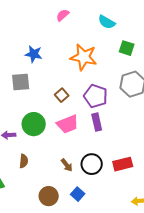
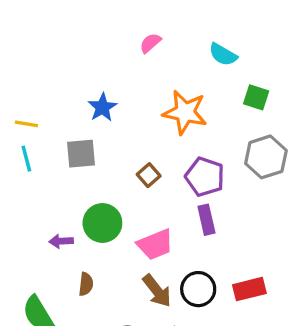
blue star: (34, 54) -> (102, 107), turned 30
pink trapezoid: (68, 124) -> (155, 244), moved
brown arrow: (67, 165) -> (157, 291), size x1.5

